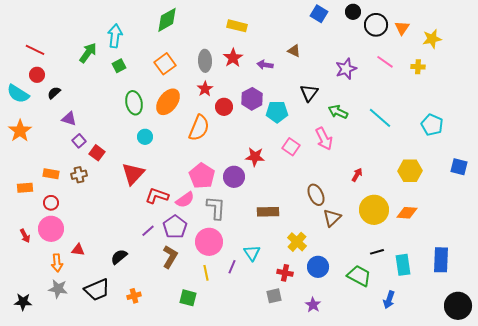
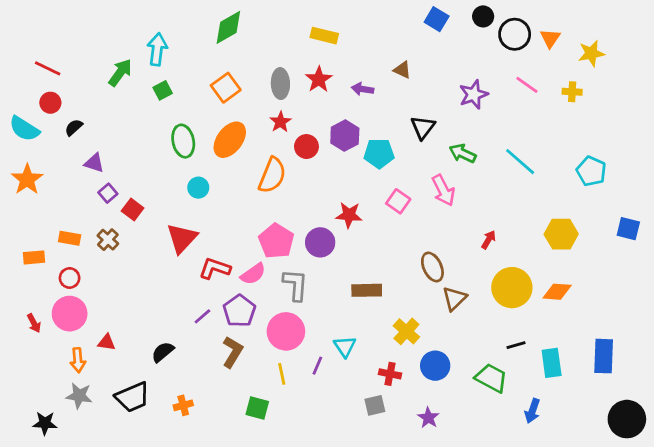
brown cross: (79, 175) -> (108, 240), turned -35
black star: (23, 302) -> (45, 423), moved

